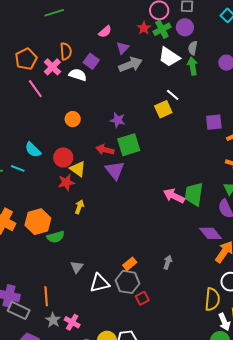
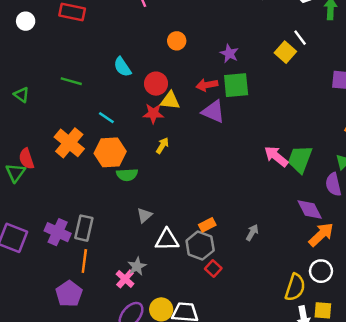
yellow square: (163, 109) -> (285, 52), turned -36
red arrow: (105, 150) -> (207, 85), turned -36
cyan line: (18, 168) -> (106, 118), moved
yellow triangle: (78, 169) -> (170, 101), turned -42
purple triangle: (115, 170) -> (213, 112), turned -40
orange line: (46, 296) -> (84, 261), moved
red square: (142, 298) -> (213, 268), turned -32
gray rectangle: (19, 310) -> (84, 228), moved, turned 65
gray star: (53, 320) -> (137, 266), moved

